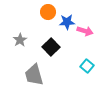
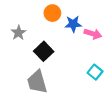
gray star: (20, 40) -> (19, 33), moved
black square: (51, 47) -> (44, 51), moved

